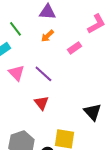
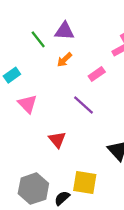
green line: (15, 29) -> (38, 39), moved
purple line: (43, 74) -> (84, 105), moved

